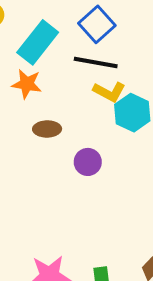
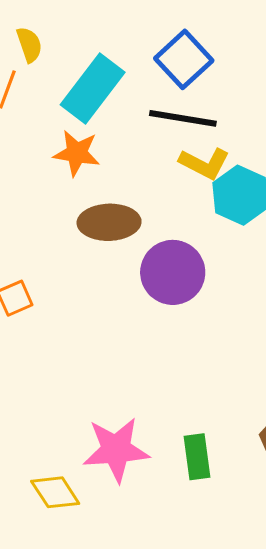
brown ellipse: (47, 129) -> (109, 222), size x1.4
purple circle: (88, 162) -> (173, 272), size x1.5

